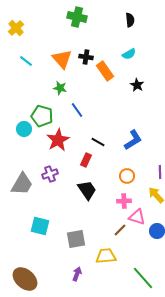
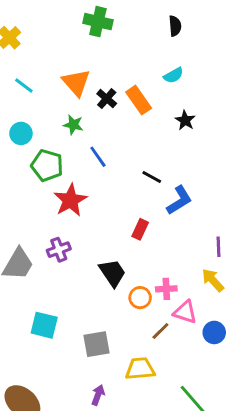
black cross: (86, 57) -> (107, 99), moved, turned 32
cyan circle: (24, 129) -> (21, 133), moved
black line: (98, 142) -> (152, 177), moved
red rectangle: (86, 160) -> (140, 229), moved
orange circle: (127, 176) -> (140, 298), moved

